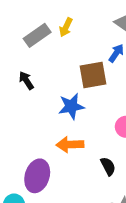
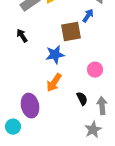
orange arrow: (70, 144) -> (54, 83), turned -54
purple ellipse: (37, 176) -> (30, 106), turned -30

